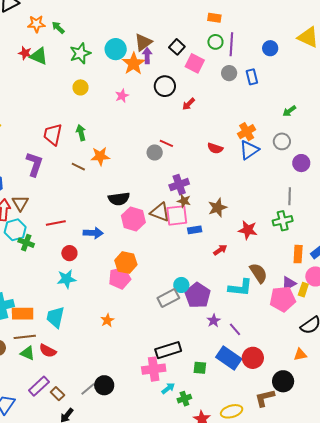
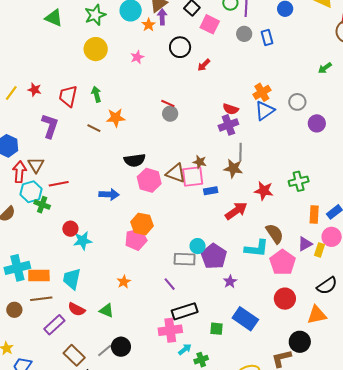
red star: (25, 53) -> (35, 90), moved
orange star: (134, 64) -> (149, 25), size x0.6
yellow circle: (81, 87) -> (96, 49), size x1.5
green arrow: (289, 111) -> (325, 68), moved
red line: (166, 143) -> (168, 103), moved
purple cross: (179, 185) -> (228, 125), moved
gray line: (290, 196) -> (241, 152), moved
brown star: (218, 208) -> (233, 168), turned 30
red line: (56, 223) -> (59, 184), moved
red arrow: (220, 250) -> (236, 211), size x1.6
red circle: (69, 253) -> (70, 229), moved
gray rectangle: (168, 298) -> (185, 259), turned 30
pink pentagon: (283, 299) -> (283, 262), moved, turned -30
purple line: (235, 329) -> (170, 284), moved
red semicircle: (48, 351) -> (77, 309), moved
green triangle: (27, 353) -> (107, 311), moved
orange triangle: (300, 355) -> (317, 315), size x1.5
red circle: (253, 358) -> (285, 299), moved
purple rectangle: (39, 386) -> (54, 325), moved
brown rectangle: (57, 394) -> (74, 355), size x1.5

